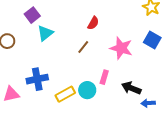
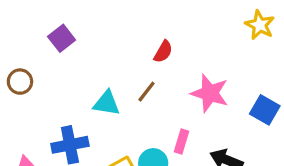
cyan triangle: (45, 33) -> (107, 103), moved, turned 48
blue square: (152, 40) -> (265, 110), moved

